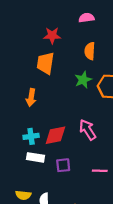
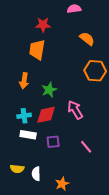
orange semicircle: (90, 51) -> (87, 39), moved, turned 126
green star: (83, 80) -> (49, 90), moved
pink line: (100, 171) -> (86, 147), turned 48

